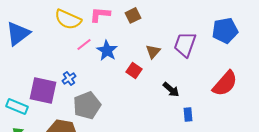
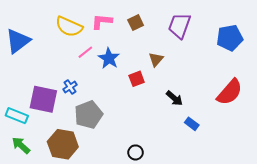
purple trapezoid: (185, 44) -> (180, 26), moved
red square: (134, 70) -> (137, 79), turned 35
blue rectangle: (188, 114) -> (192, 124), turned -48

